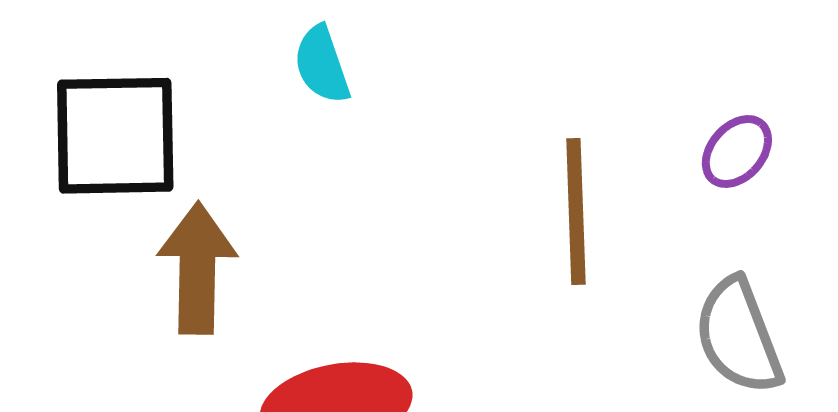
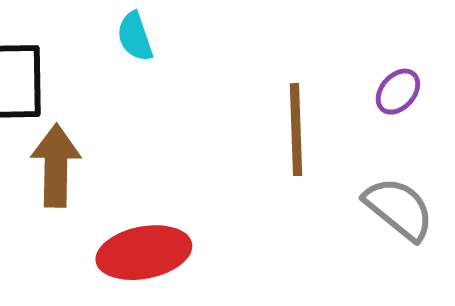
gray semicircle: (738, 336) -> (399, 209), turned 150

